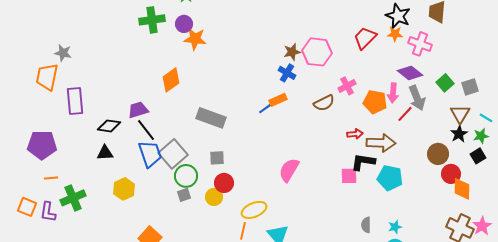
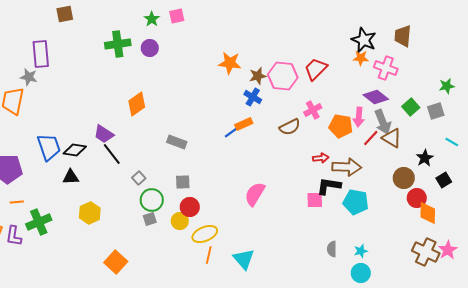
red trapezoid: (365, 38) -> (316, 69), moved
orange star: (195, 39) -> (230, 63), moved
purple rectangle: (75, 101) -> (41, 54), moved
purple trapezoid: (138, 110) -> (104, 134), turned -130
brown triangle: (460, 114) -> (392, 138), moved, turned -30
gray rectangle: (211, 118) -> (177, 142), size x0.7
green star: (481, 136) -> (447, 86), moved
blue trapezoid: (150, 154) -> (49, 147), moved
gray square: (173, 154) -> (139, 178), size x0.5
yellow ellipse: (254, 210) -> (205, 234), moved

